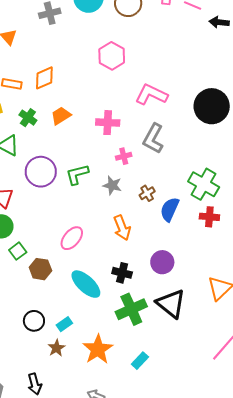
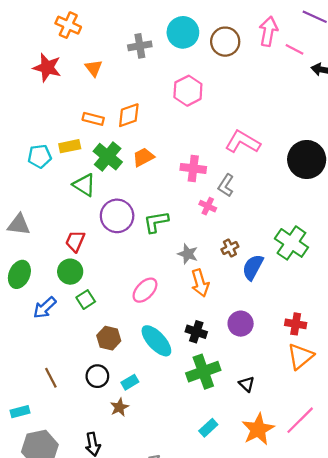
pink hexagon: (112, 56) -> (188, 91), moved
green cross: (28, 118) -> (108, 157), size x1.5
gray L-shape: (153, 139) -> (226, 185), moved, size x0.7
pink cross: (124, 156) -> (208, 206), turned 35
gray star: (112, 185) -> (188, 254), moved
red cross: (209, 217) -> (296, 324), moved
brown hexagon: (40, 269) -> (109, 338), moved
black triangle: (171, 304) -> (247, 384), moved, size x0.5
orange star: (98, 349) -> (258, 429), moved

